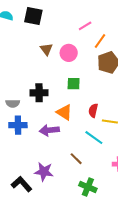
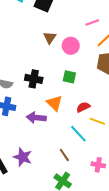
red semicircle: (93, 111) -> (83, 107), turned 40
brown line: (76, 159) -> (64, 155), moved

